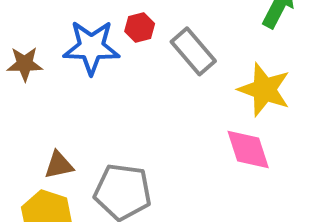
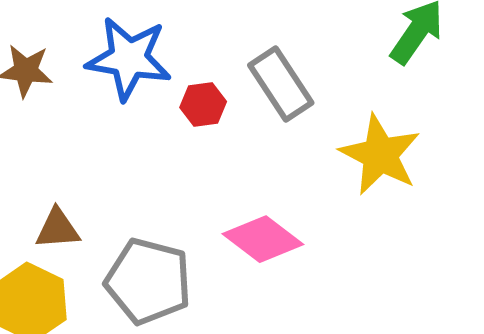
red hexagon: (140, 28) -> (203, 104), moved
pink diamond: (248, 150) -> (263, 239), moved, turned -42

